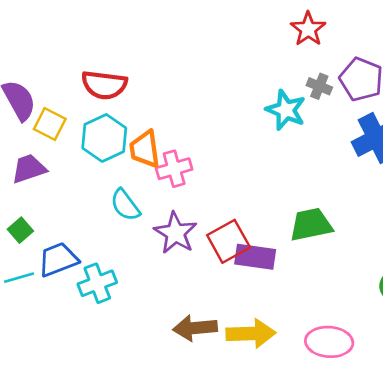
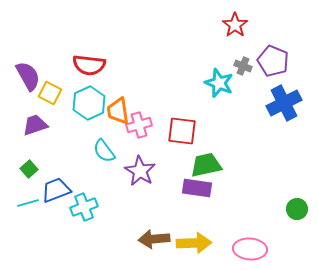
green trapezoid: (311, 225) -> (206, 165), moved
red square: (229, 241) -> (182, 131), moved, turned 36

